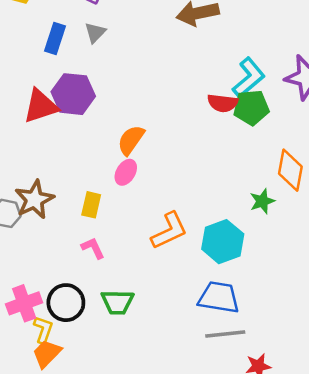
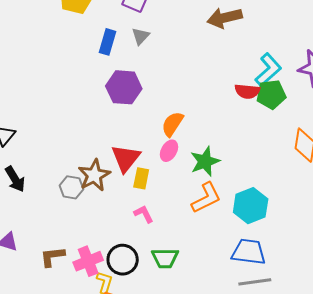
red triangle: (41, 106) -> (126, 158), moved, turned -32
green star: (262, 201) -> (205, 161), moved, size x1.4

